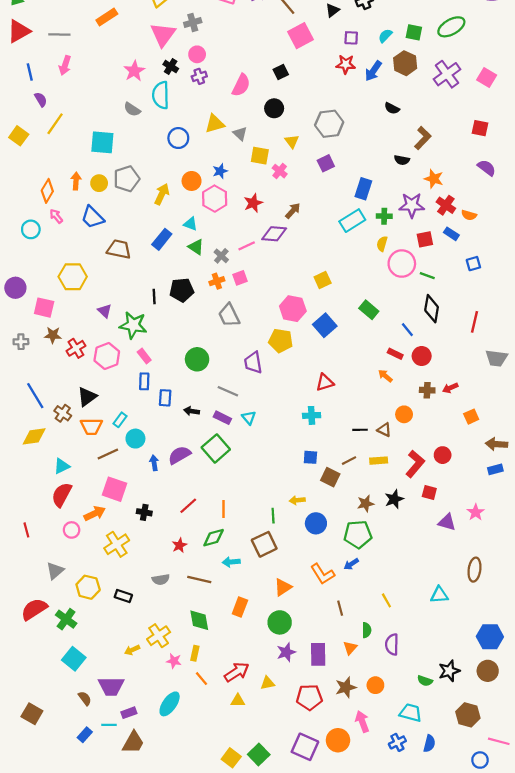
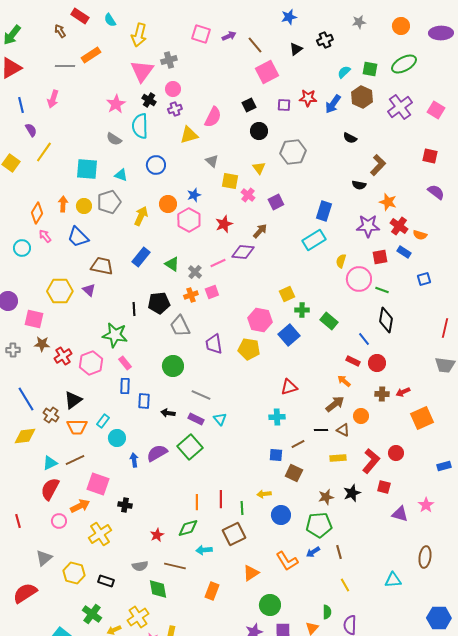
gray line: (59, 35) -> (65, 66), moved
purple square: (351, 38) -> (284, 105), moved
black circle: (274, 108) -> (259, 131), moved
yellow triangle: (215, 124) -> (189, 135), moved
purple square: (326, 163) -> (276, 202), moved
green cross: (384, 216) -> (302, 310), moved
cyan triangle: (190, 224) -> (121, 175), moved
purple triangle: (105, 311) -> (89, 290), moved
gray trapezoid: (229, 315) -> (180, 326), moved
red line: (474, 322) -> (445, 328), moved
purple trapezoid: (253, 363) -> (214, 344), moved
orange square: (471, 417) -> (422, 418), size x1.6
brown arrow: (497, 444) -> (335, 404), moved, turned 138
brown line: (108, 454) -> (75, 460), moved
brown line: (349, 461) -> (298, 444), moved
red line: (188, 506) -> (221, 499), moved, turned -48
brown line: (340, 608) -> (339, 552), moved
green cross: (66, 619) -> (92, 614), moved
green diamond: (199, 620) -> (158, 589), moved
green circle: (280, 622) -> (270, 605), moved

